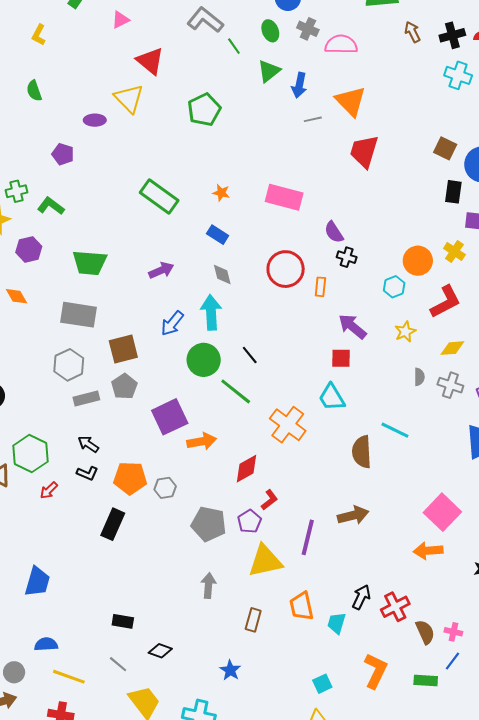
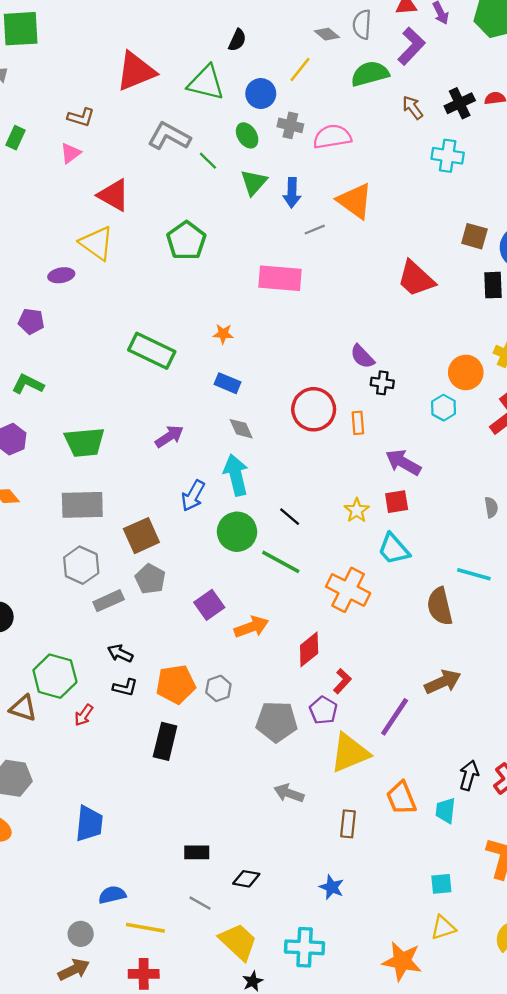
cyan cross: (458, 75) -> (448, 156), moved
red trapezoid: (364, 151) -> (416, 279), moved, turned -54
pink rectangle: (284, 197) -> (280, 278), moved
yellow star: (405, 332) -> (357, 510), moved
purple square: (170, 417) -> (209, 605), size x0.7
purple line: (308, 537) -> (395, 717), turned 30
gray arrow: (208, 586) -> (289, 793), turned -65
cyan square: (322, 684) -> (441, 884), turned 30

